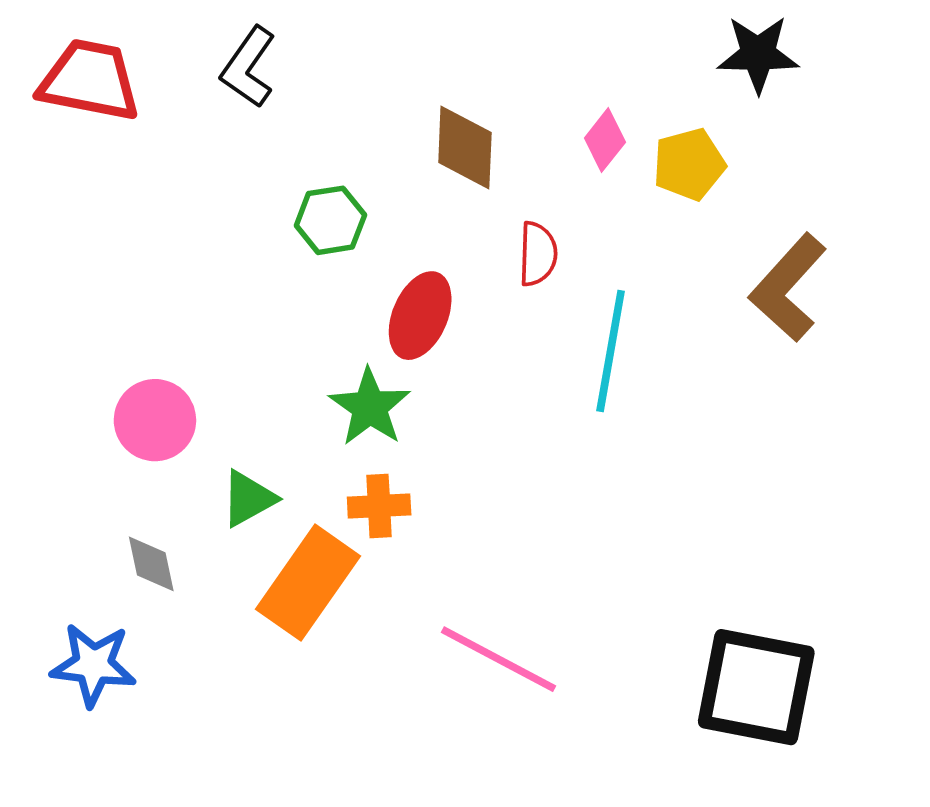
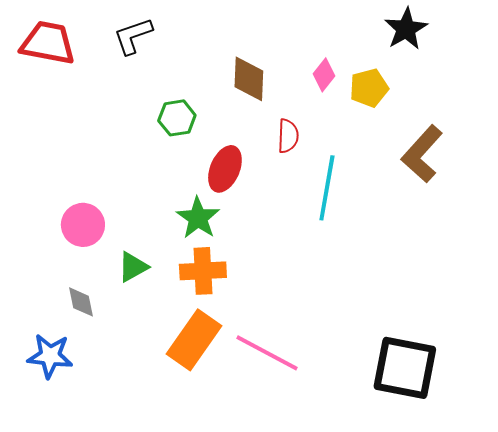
black star: (758, 54) -> (406, 29), turned -30
black L-shape: (248, 67) -> (133, 36), turned 36
orange cross: (379, 506) -> (203, 271), size x1.4
orange rectangle: (308, 583) -> (194, 340), moved

